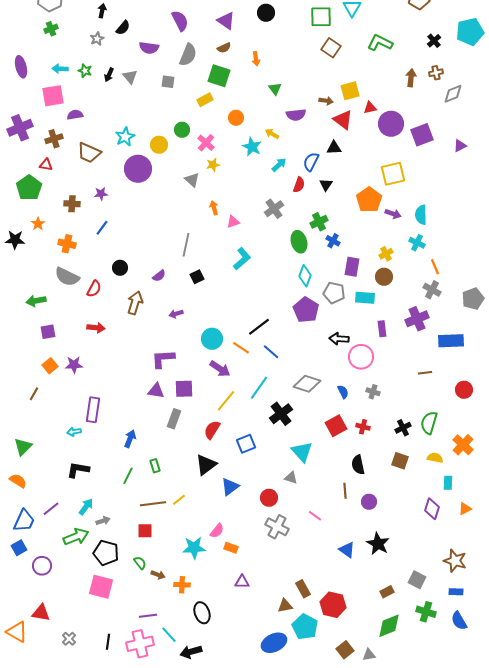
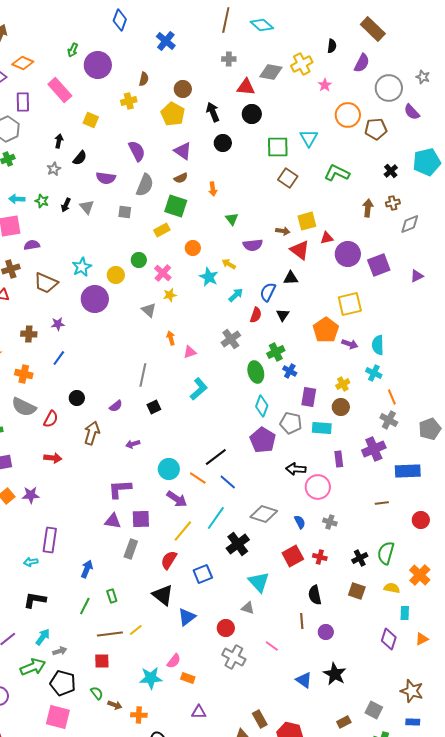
black triangle: (206, 465) -> (163, 595), turned -45

